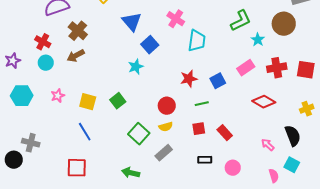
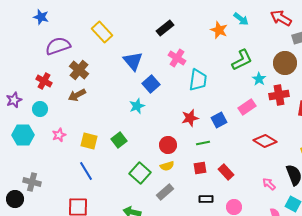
cyan circle: (46, 63) -> (40, 109), moved
red cross: (277, 68) -> (279, 95), moved

